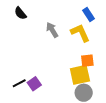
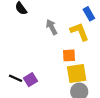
orange square: (87, 61) -> (69, 55), moved
black line: (19, 83) -> (15, 78), turned 48

